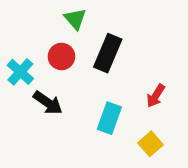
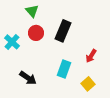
green triangle: (75, 19) -> (32, 11), moved
black arrow: (48, 103) -> (28, 78), moved

